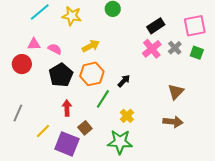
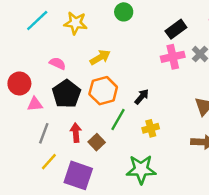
pink triangle: (34, 44) -> (35, 104), moved
pink cross: (152, 49) -> (173, 57), turned 30
gray line: (18, 113) -> (44, 133), moved
yellow cross: (127, 116) -> (151, 128), moved, turned 32
brown square: (85, 128) -> (97, 142), moved

